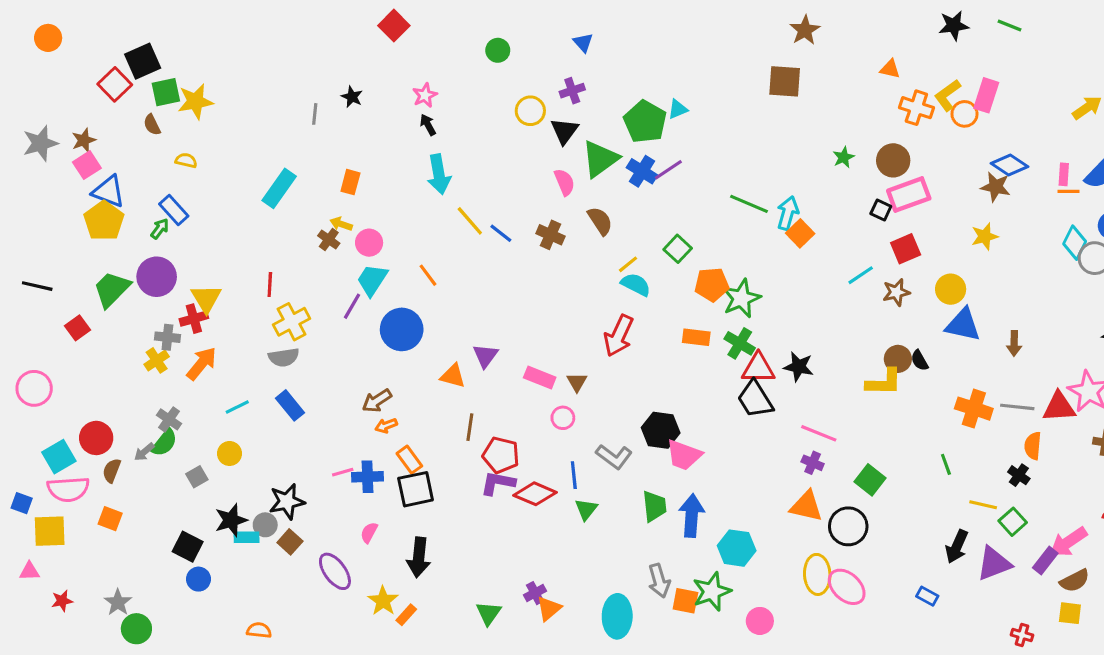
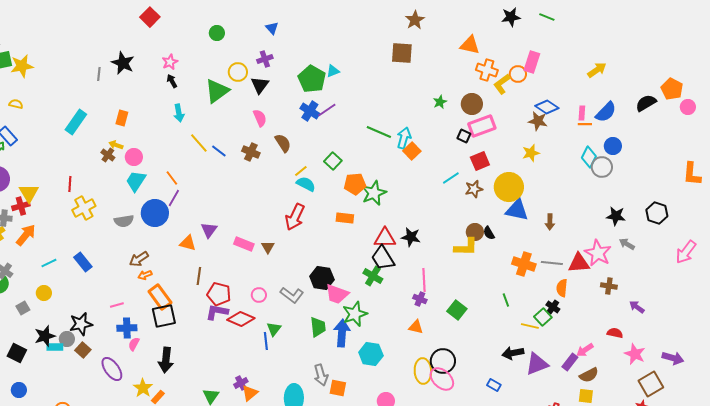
orange triangle: (890, 69) -> (470, 45), size x1.5
yellow L-shape: (947, 95) -> (502, 84), moved
black star: (352, 97) -> (123, 63), size x1.6
green triangle: (600, 159) -> (217, 91), moved
cyan arrow: (439, 174) -> (179, 113), size x0.7
yellow circle: (951, 289) -> (509, 187), size x1.5
purple line: (352, 306) -> (174, 198), moved
green cross: (740, 343) -> (373, 276), moved
gray semicircle: (284, 357) -> (124, 221), moved
pink circle: (563, 418) -> (259, 295), moved
pink line: (819, 433) -> (424, 280), turned 65
orange rectangle: (409, 460) -> (160, 297), size x1.4
blue line: (574, 475) -> (266, 341), moved
blue cross: (368, 477) -> (127, 328), moved
orange triangle: (806, 506) -> (416, 327), size x0.7
green square: (1013, 522) -> (543, 317), moved
black circle: (848, 526) -> (443, 361), moved
pink arrow: (1068, 542) -> (585, 350), size x0.7
black arrow: (957, 547) -> (513, 353), turned 55
blue circle: (198, 579) -> (19, 390), moved
green star: (712, 592) -> (355, 314), moved

